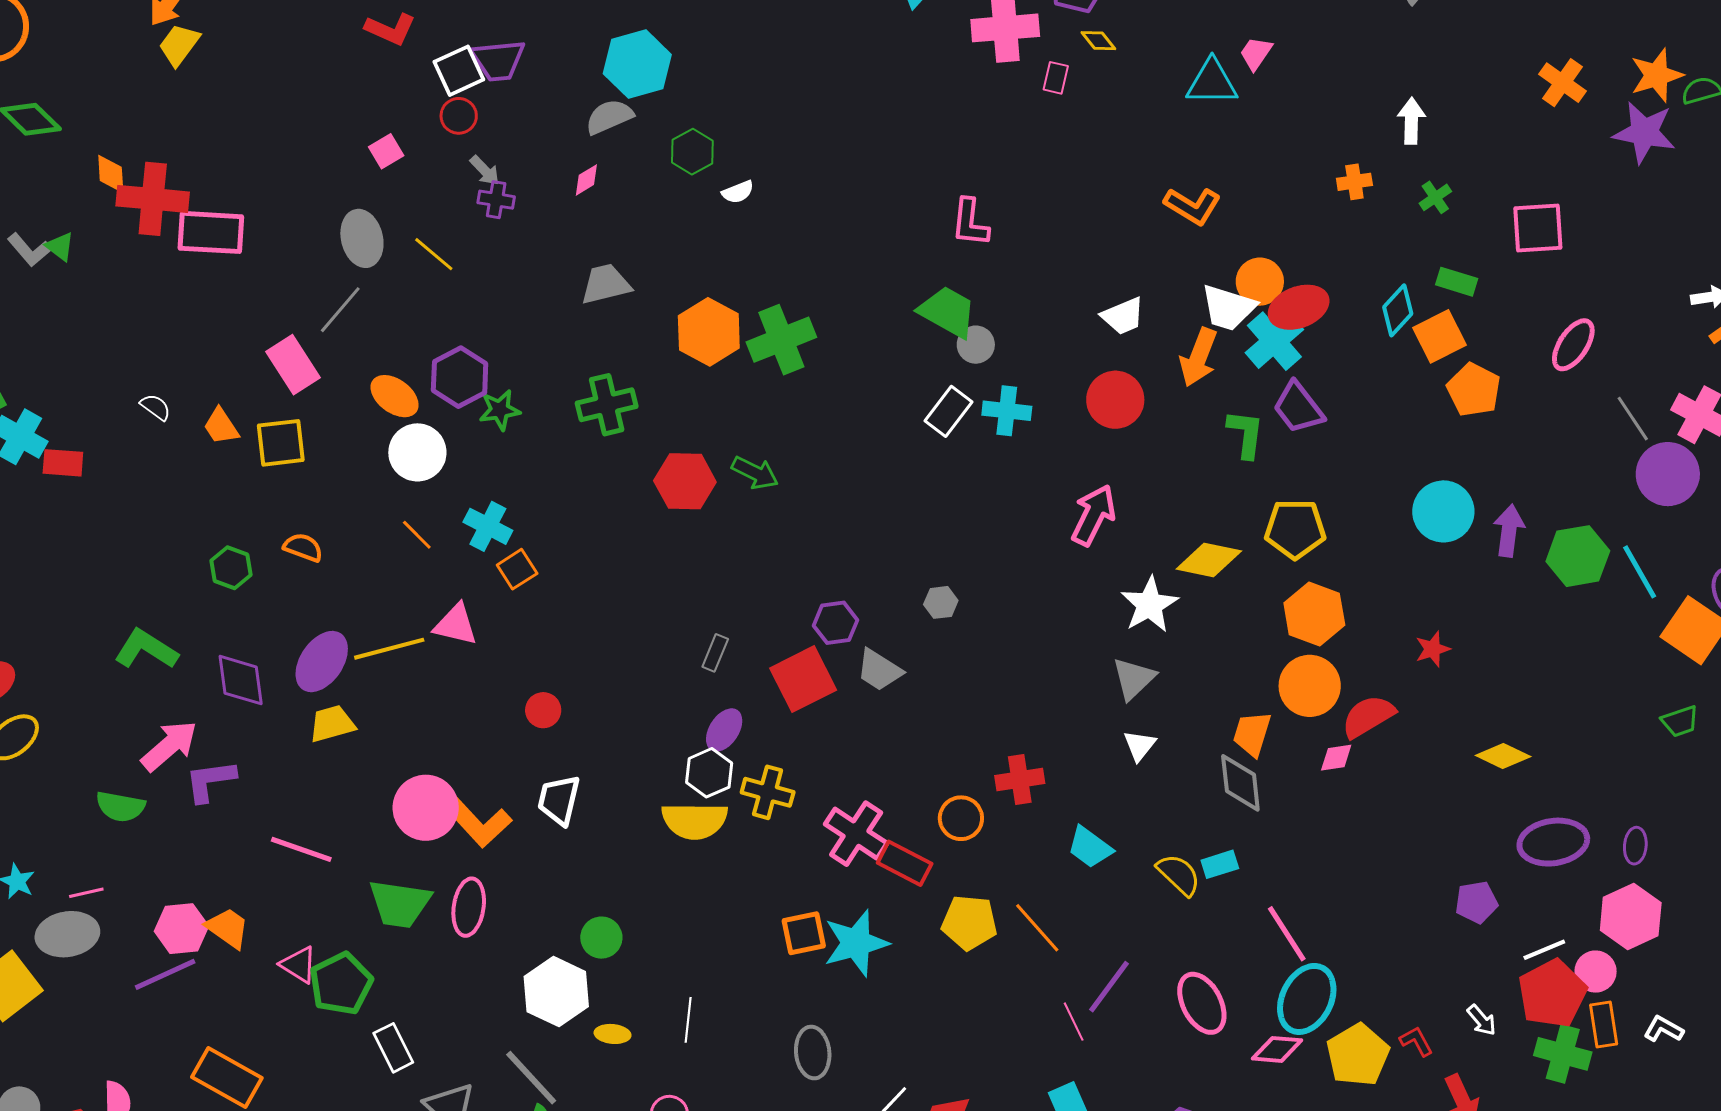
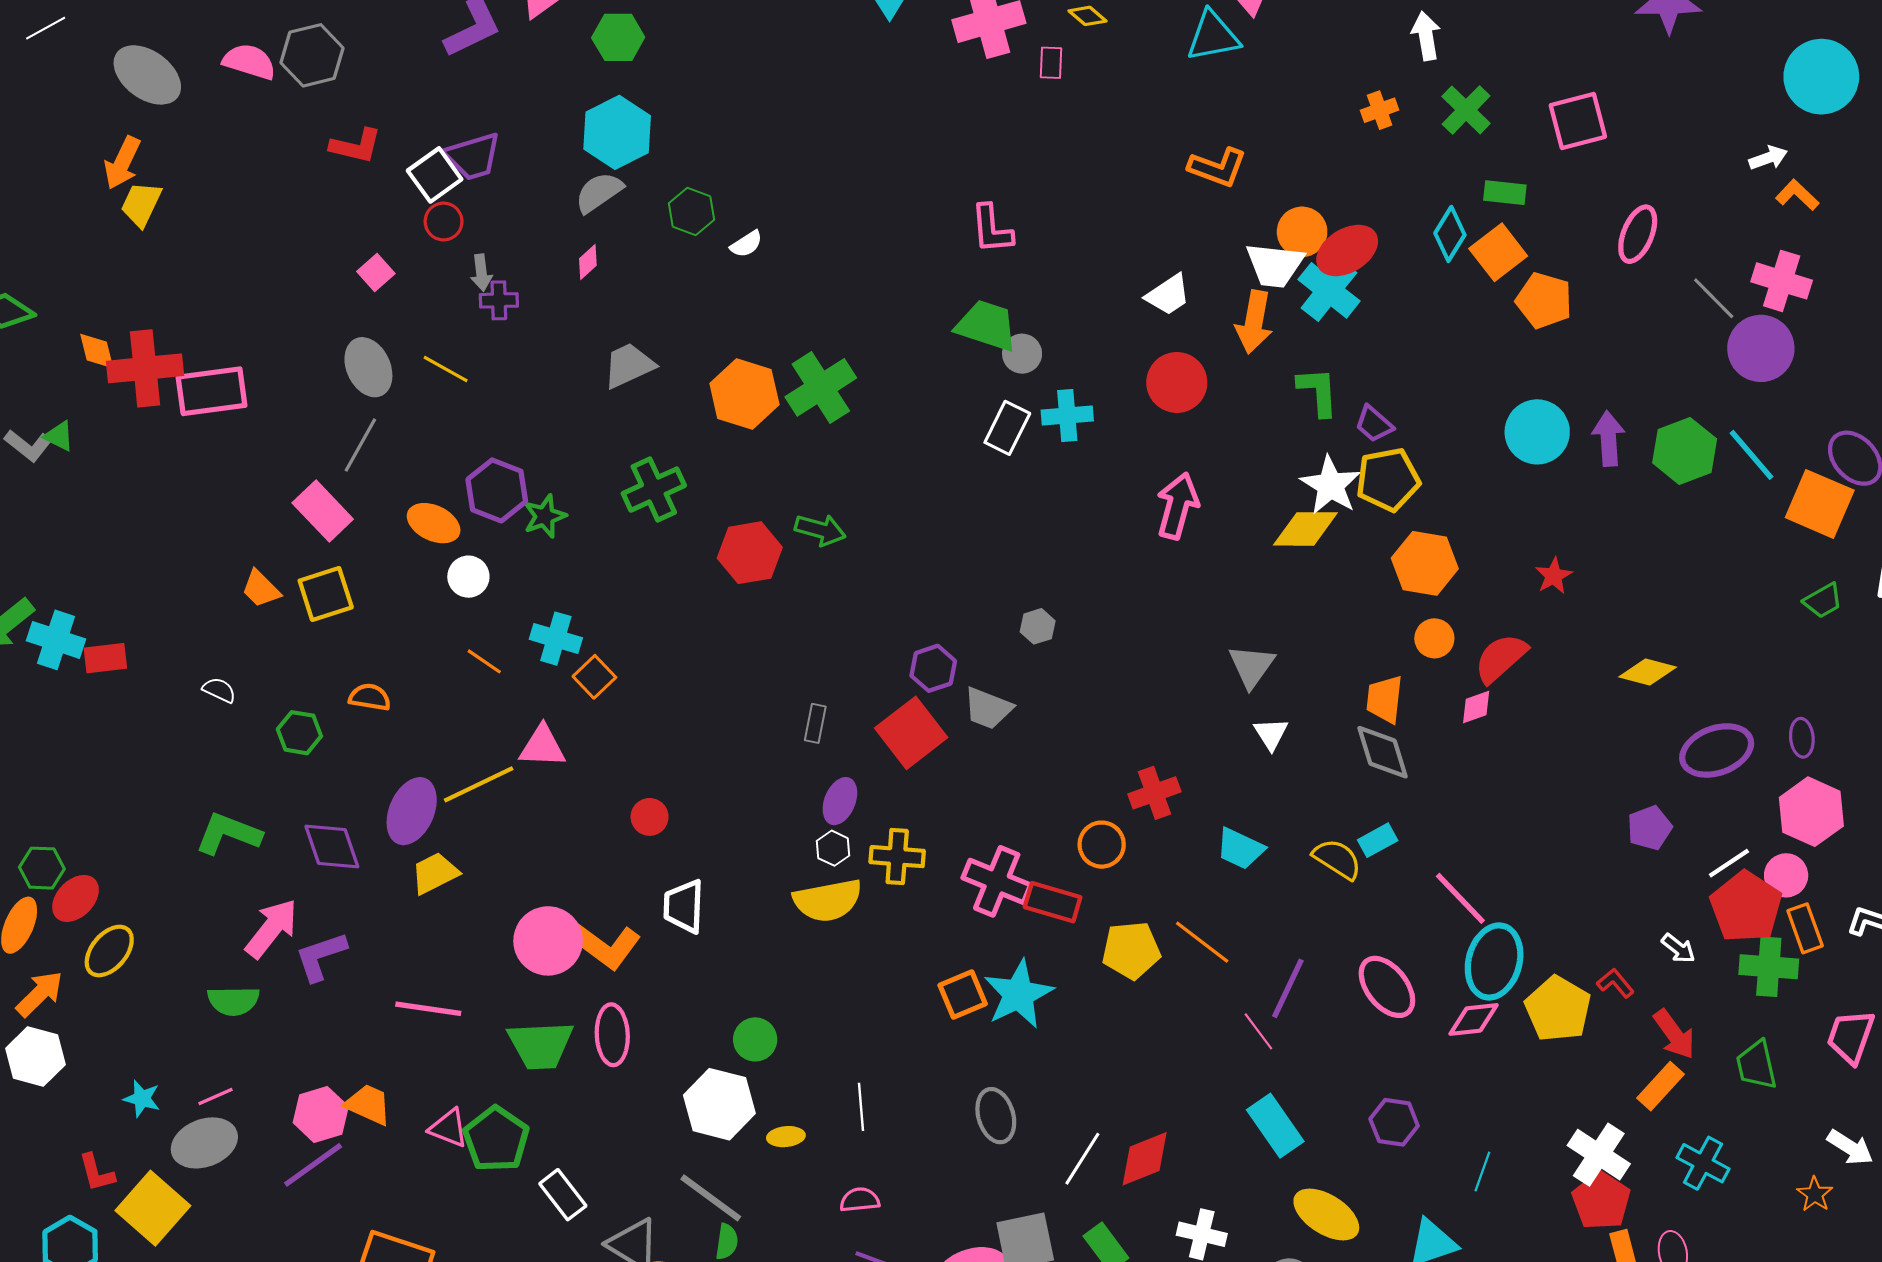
gray arrow: (485, 170) -> (481, 273), turned 48
green cross: (1435, 197) -> (1466, 110), size x1.5
white semicircle: (155, 407) -> (219, 690), moved
purple trapezoid: (1298, 408) -> (1374, 424), moved, size x0.7
white circle: (417, 452) -> (468, 577), size x0.7
white star: (1149, 605) -> (1331, 485), moved
orange circle: (1310, 686) -> (1434, 638), size x0.6
white hexagon: (709, 773) -> (833, 848), size x0.7

